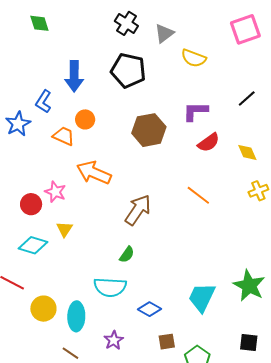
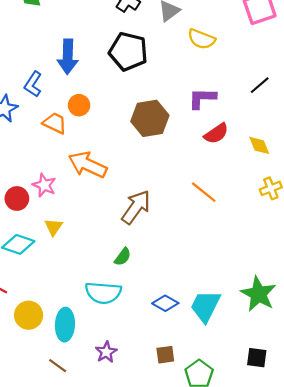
blue diamond: (149, 309) -> (165, 303), moved

